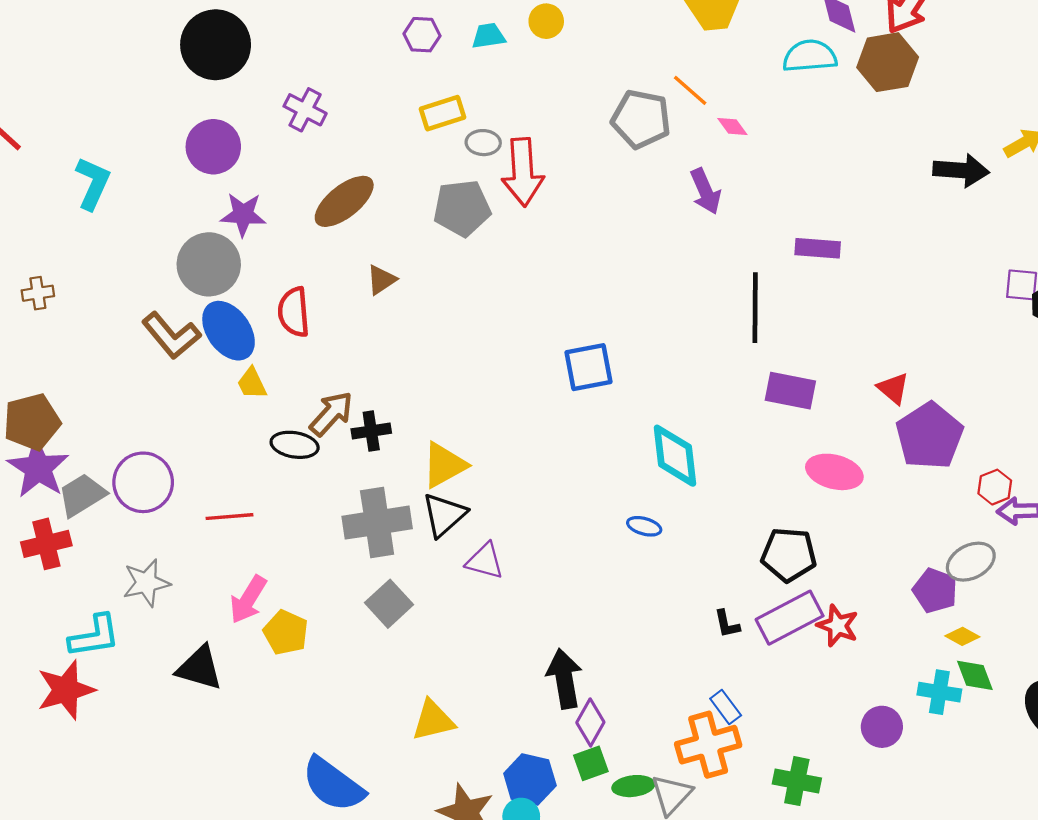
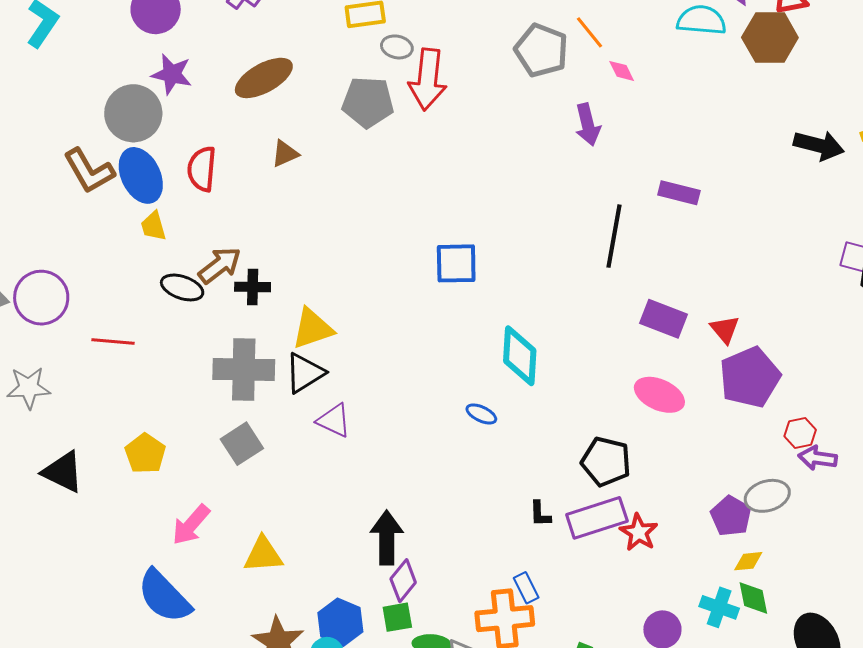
purple rectangle: (790, 391) -> (664, 319), moved
pink arrow: (248, 600) -> (191, 525), moved
yellow diamond: (962, 636) -> (748, 561), turned -44

